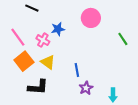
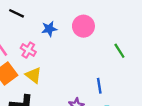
blue star: (58, 29) -> (49, 29), moved
blue line: (77, 70) -> (99, 86), moved

